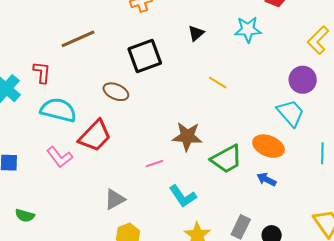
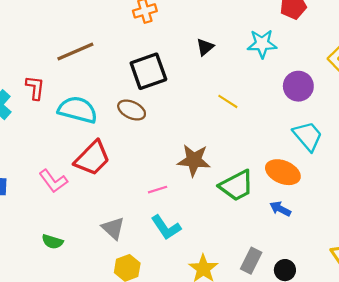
purple circle: (303, 80) -> (298, 86), moved
brown ellipse: (116, 92) -> (132, 110), moved
cyan semicircle: (58, 110) -> (78, 110), moved
cyan L-shape: (183, 196) -> (166, 227), moved
gray triangle: (115, 199) -> (113, 228), turned -50
green semicircle: (25, 215) -> (52, 242), moved

